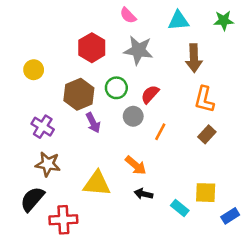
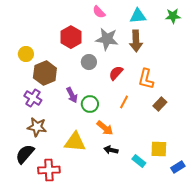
brown arrow: (194, 58) -> (136, 41), moved
green circle: (116, 88) -> (90, 104), moved
brown hexagon: (79, 94) -> (45, 73), moved
orange L-shape: (204, 99) -> (146, 79), moved
gray circle: (133, 116) -> (89, 62), moved

